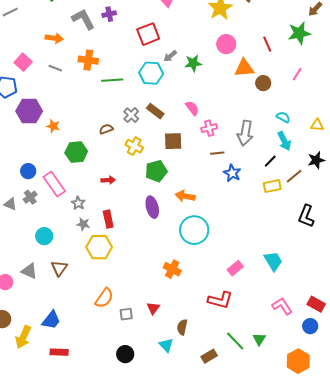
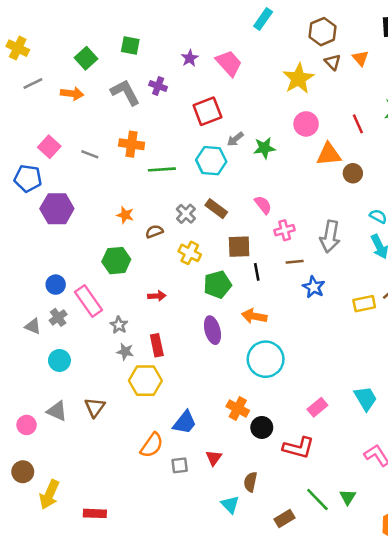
purple cross: (109, 14) -> (158, 86), turned 32
orange arrow: (54, 38) -> (72, 94), moved
orange star: (53, 126) -> (125, 215), moved
black line: (270, 161) -> (257, 272), moved, turned -56
cyan circle: (44, 236) -> (59, 360), moved
blue trapezoid: (51, 320) -> (185, 422), moved
black circle: (125, 354) -> (262, 427), moved

